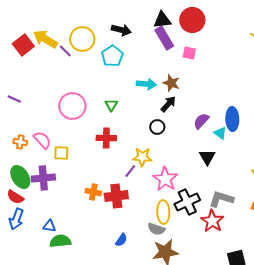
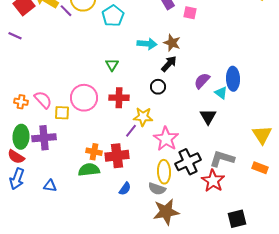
purple line: (14, 99) -> (15, 36), moved
pink circle: (72, 106) -> (84, 98), moved
red cross: (106, 138) -> (119, 98), moved
green ellipse: (20, 177) -> (21, 137), turned 35
blue semicircle: (121, 240) -> (125, 189), moved
green semicircle: (60, 241) -> (89, 170), moved

